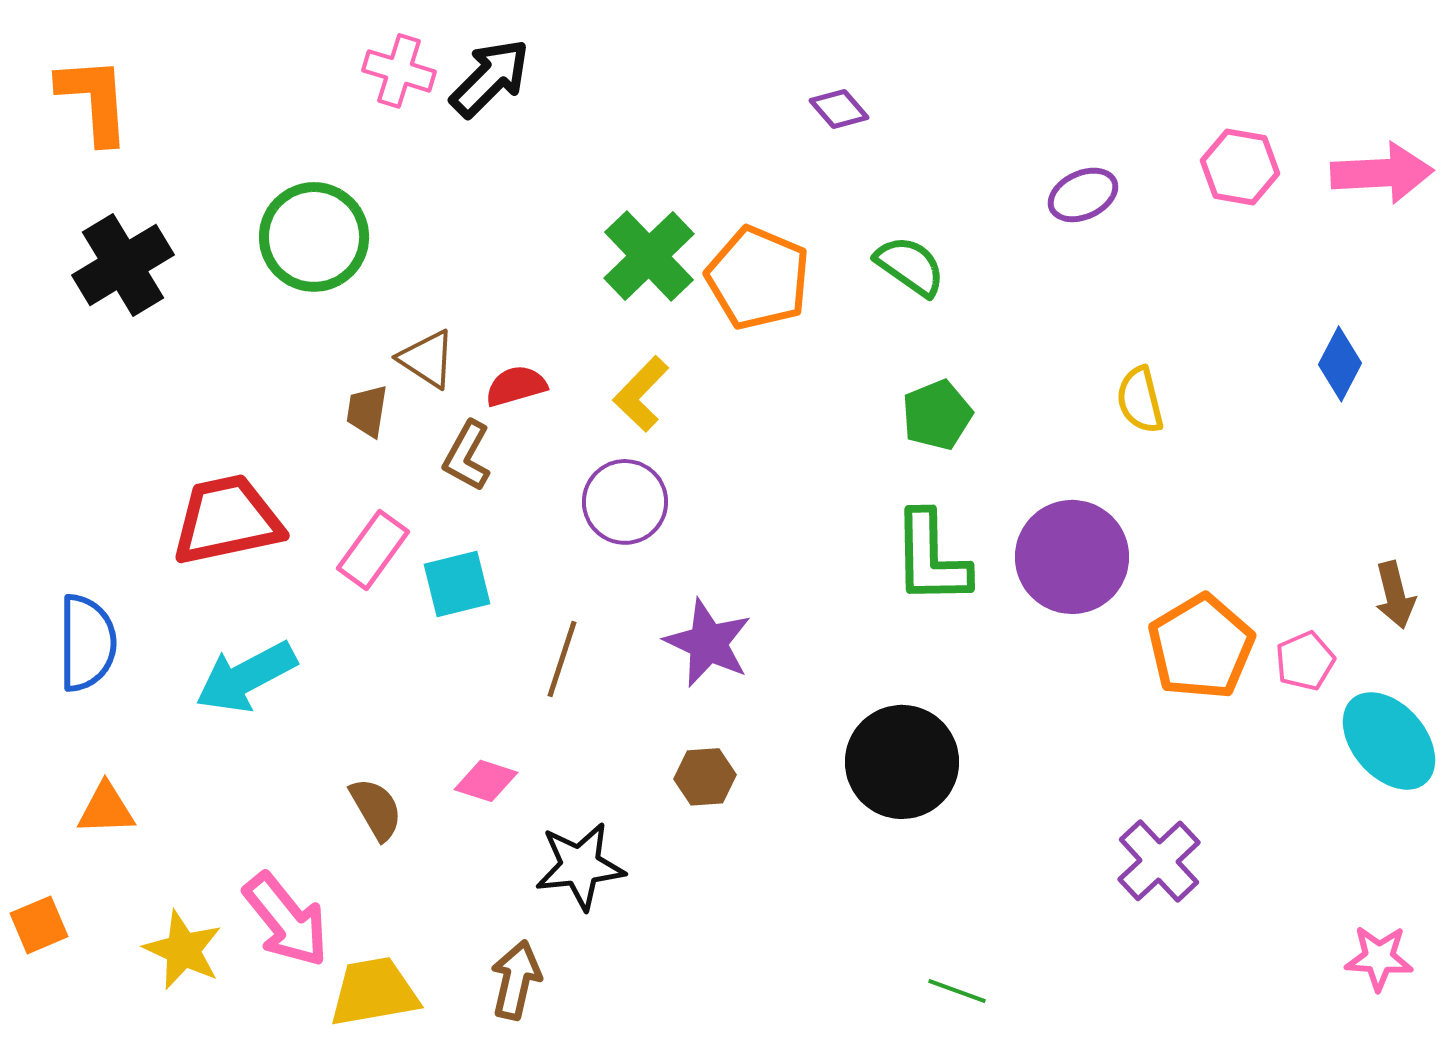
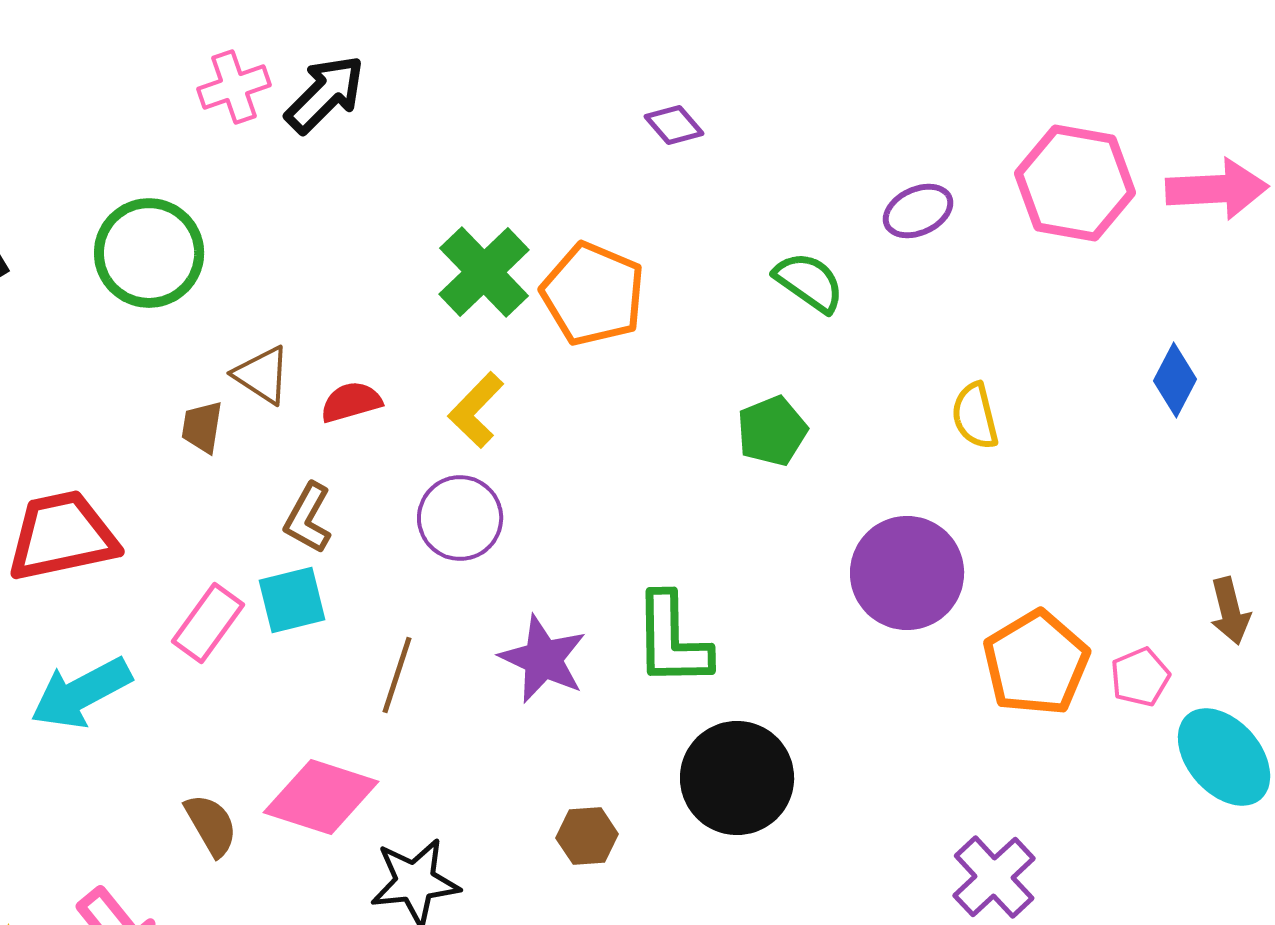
pink cross: (399, 71) -> (234, 87), turned -36
pink hexagon: (1240, 167) -> (1075, 183), size x1.5
green semicircle: (910, 266) -> (809, 282), moved
brown L-shape: (467, 456) -> (308, 518), moved
pink rectangle: (373, 550) -> (208, 623), moved
green L-shape: (931, 558) -> (672, 640), moved
brown hexagon: (705, 777) -> (587, 836), moved
pink diamond: (486, 781) -> (321, 797), size x1.8

